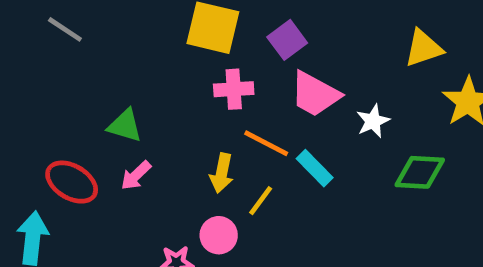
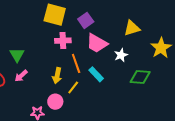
yellow triangle: (423, 48) -> (132, 28), moved
green triangle: (125, 126) -> (17, 55), turned 42
orange line: (266, 143) -> (76, 63), turned 42

